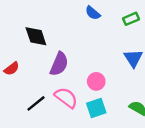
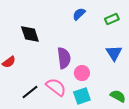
blue semicircle: (93, 13) -> (79, 14), turned 96
purple semicircle: (59, 64) -> (64, 58), moved, turned -30

